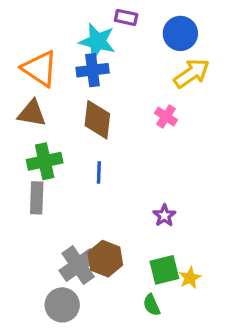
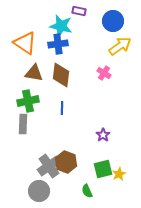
brown triangle: (32, 113) -> (34, 73), moved
green semicircle: (152, 305) -> (87, 191), moved

